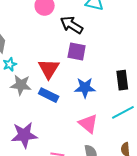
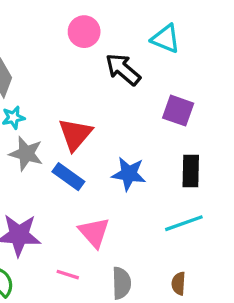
purple square: (77, 51) -> (178, 111), moved
pink triangle: (88, 124) -> (94, 232), moved

